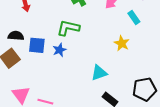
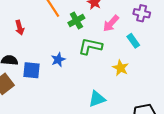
green L-shape: (68, 28) -> (90, 46), moved
blue star: (60, 50) -> (58, 60), moved

